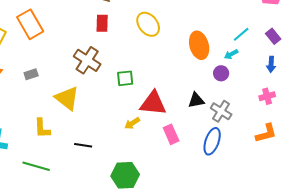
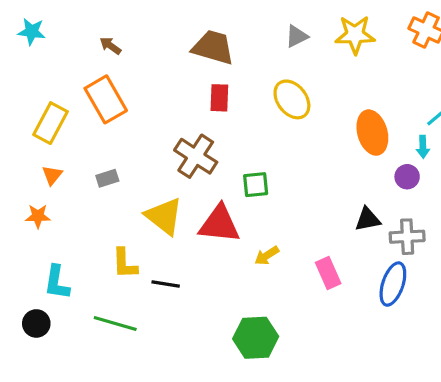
cyan arrow: (231, 54) -> (423, 147), turned -64
red triangle: (153, 103) -> (219, 224), moved
gray cross: (221, 111) -> (407, 237), turned -35
black line: (83, 145) -> (166, 284), moved

